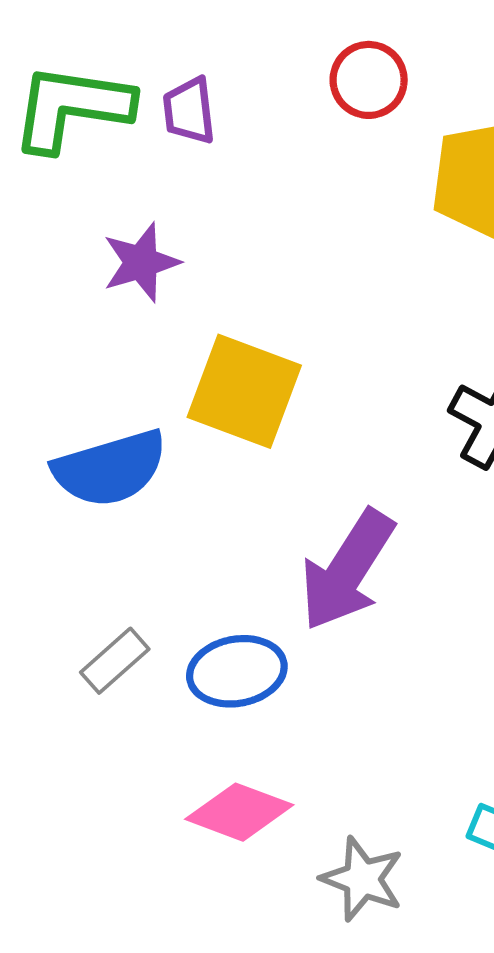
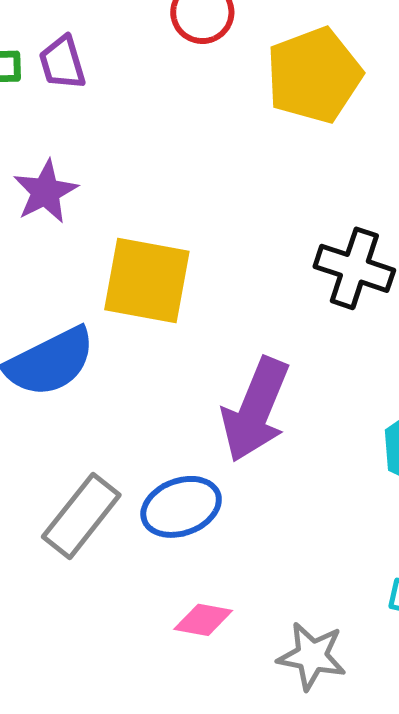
gray rectangle: (115, 661) -> (81, 516), size x1.5
pink diamond: (239, 812) -> (203, 620), size x0.7

